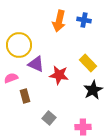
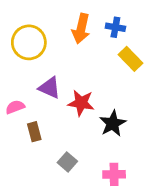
yellow circle: (19, 45) -> (29, 42), moved
yellow rectangle: (88, 63) -> (131, 59), moved
black star: (93, 90) -> (113, 123), moved

